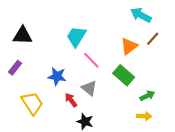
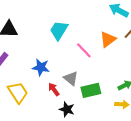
pink line: (91, 60) -> (84, 50), moved
green rectangle: (124, 75) -> (91, 90), moved, turned -54

